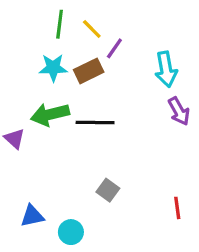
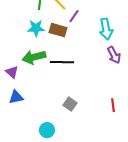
brown rectangle: (89, 71) -> (58, 30), turned 42
red line: (177, 208) -> (113, 105), moved
blue triangle: (32, 216) -> (16, 97), moved

